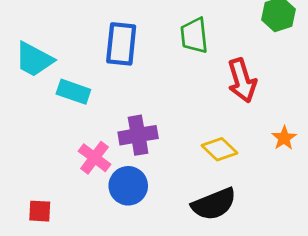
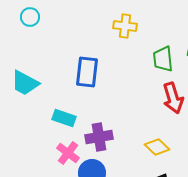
green trapezoid: (194, 35) -> (163, 59), moved
cyan rectangle: (73, 92) -> (64, 118), moved

